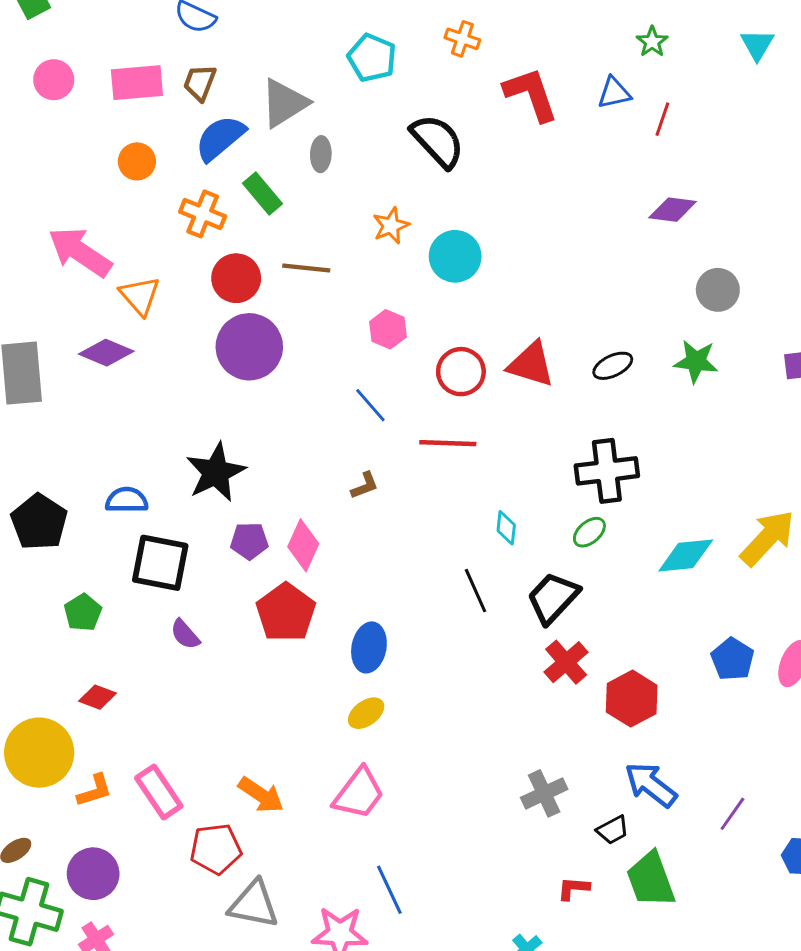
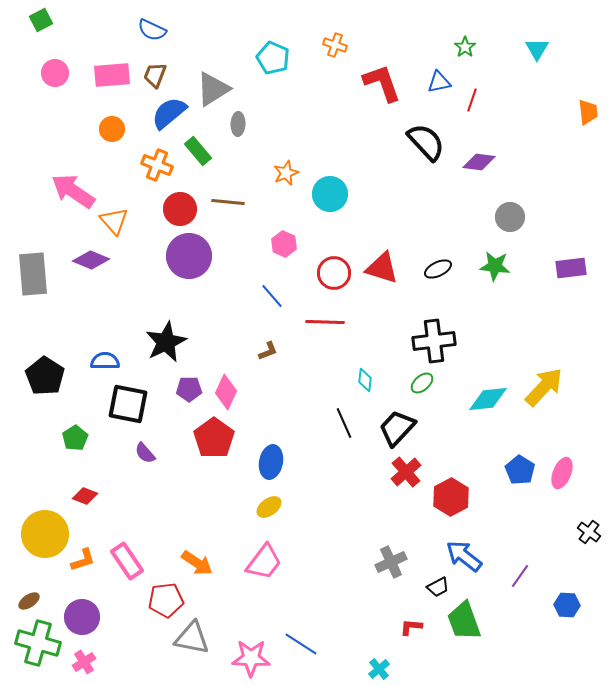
black semicircle: (438, 141) -> (426, 142), moved
blue line: (389, 890) -> (301, 644), moved, turned -32

